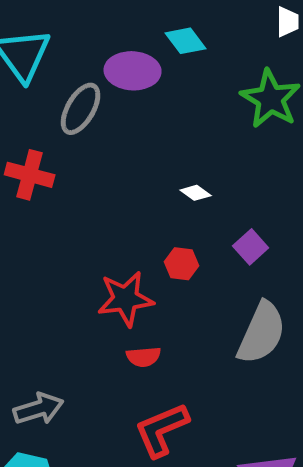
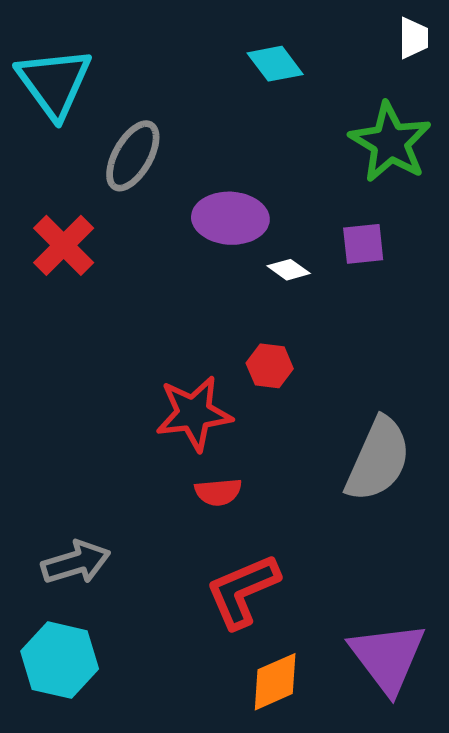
purple ellipse: (133, 71) -> (230, 218), moved
red cross: (30, 175) -> (64, 245), turned 30
purple square: (251, 247) -> (363, 244), moved, turned 36

